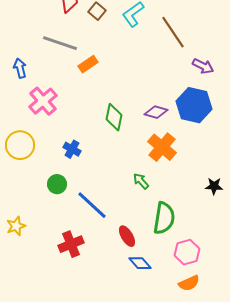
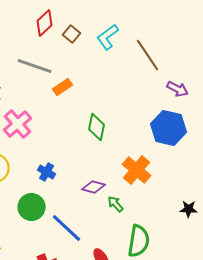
purple diamond: (156, 112) -> (94, 187), moved
green diamond: (114, 117) -> (97, 127), moved
green circle: (57, 184) -> (32, 207), size x1.4

